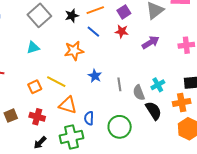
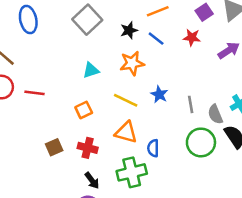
purple square: (124, 12) -> (204, 12), moved
black star: (72, 16) -> (129, 30), moved
cyan triangle: (33, 48) -> (91, 70), moved
yellow line: (56, 82) -> (126, 100), moved
green circle: (120, 127) -> (201, 142), moved
black arrow: (40, 143) -> (92, 181), turned -80

